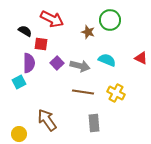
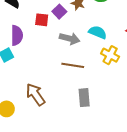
red square: (41, 44) -> (42, 20), moved
purple square: (57, 63) -> (59, 12), moved
yellow cross: (116, 93) -> (110, 55), moved

